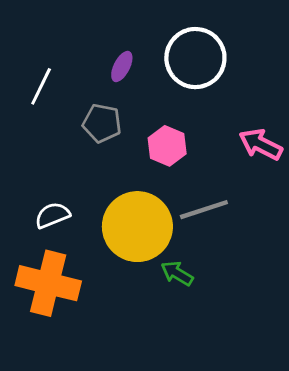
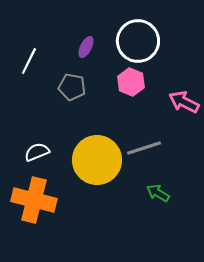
pink hexagon: (167, 146) -> (131, 82), moved
green arrow: (177, 273) -> (158, 193), moved

